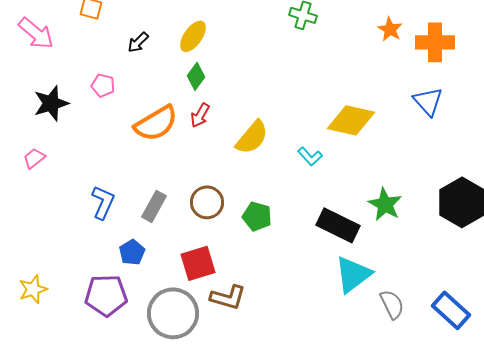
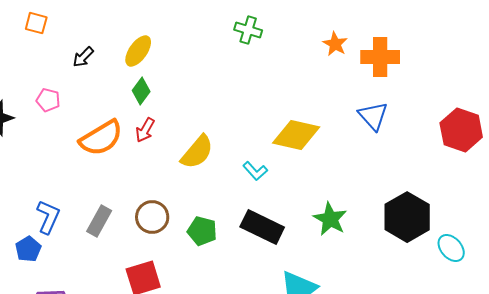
black rectangle: (338, 225) -> (262, 227), moved
blue pentagon: (132, 252) -> (28, 249), moved

